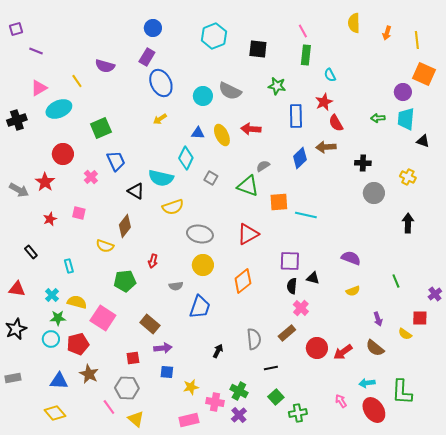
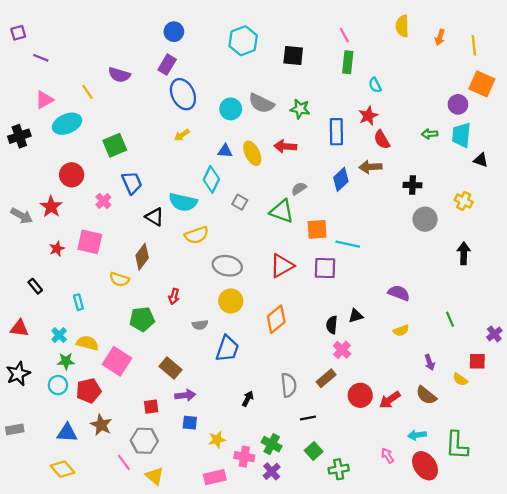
green star: (277, 86) -> (300, 109), moved
pink square: (79, 213) -> (90, 242), size x1.6
purple square: (290, 261) -> (325, 268), moved
black triangle: (313, 278) -> (356, 316), turned -32

